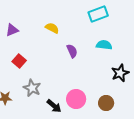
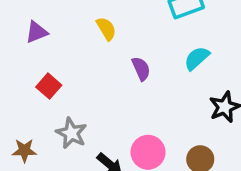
yellow semicircle: (52, 28) -> (106, 29), turned 32
cyan semicircle: (104, 45) -> (197, 58), turned -49

